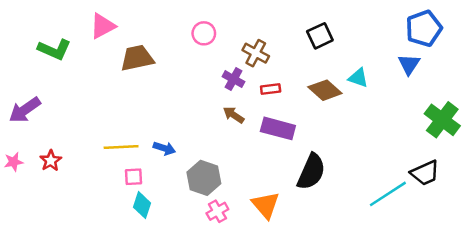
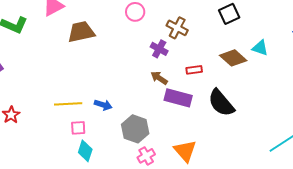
red rectangle: (271, 89) -> (194, 70), moved
purple rectangle: (278, 128) -> (178, 98), moved
black semicircle: (311, 172) -> (221, 103), moved, turned 116

